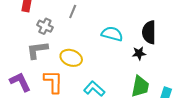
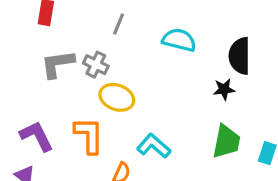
gray cross: (45, 26) -> (96, 65), moved
cyan semicircle: (112, 34) -> (179, 40), moved
gray L-shape: (37, 50) -> (58, 64), moved

